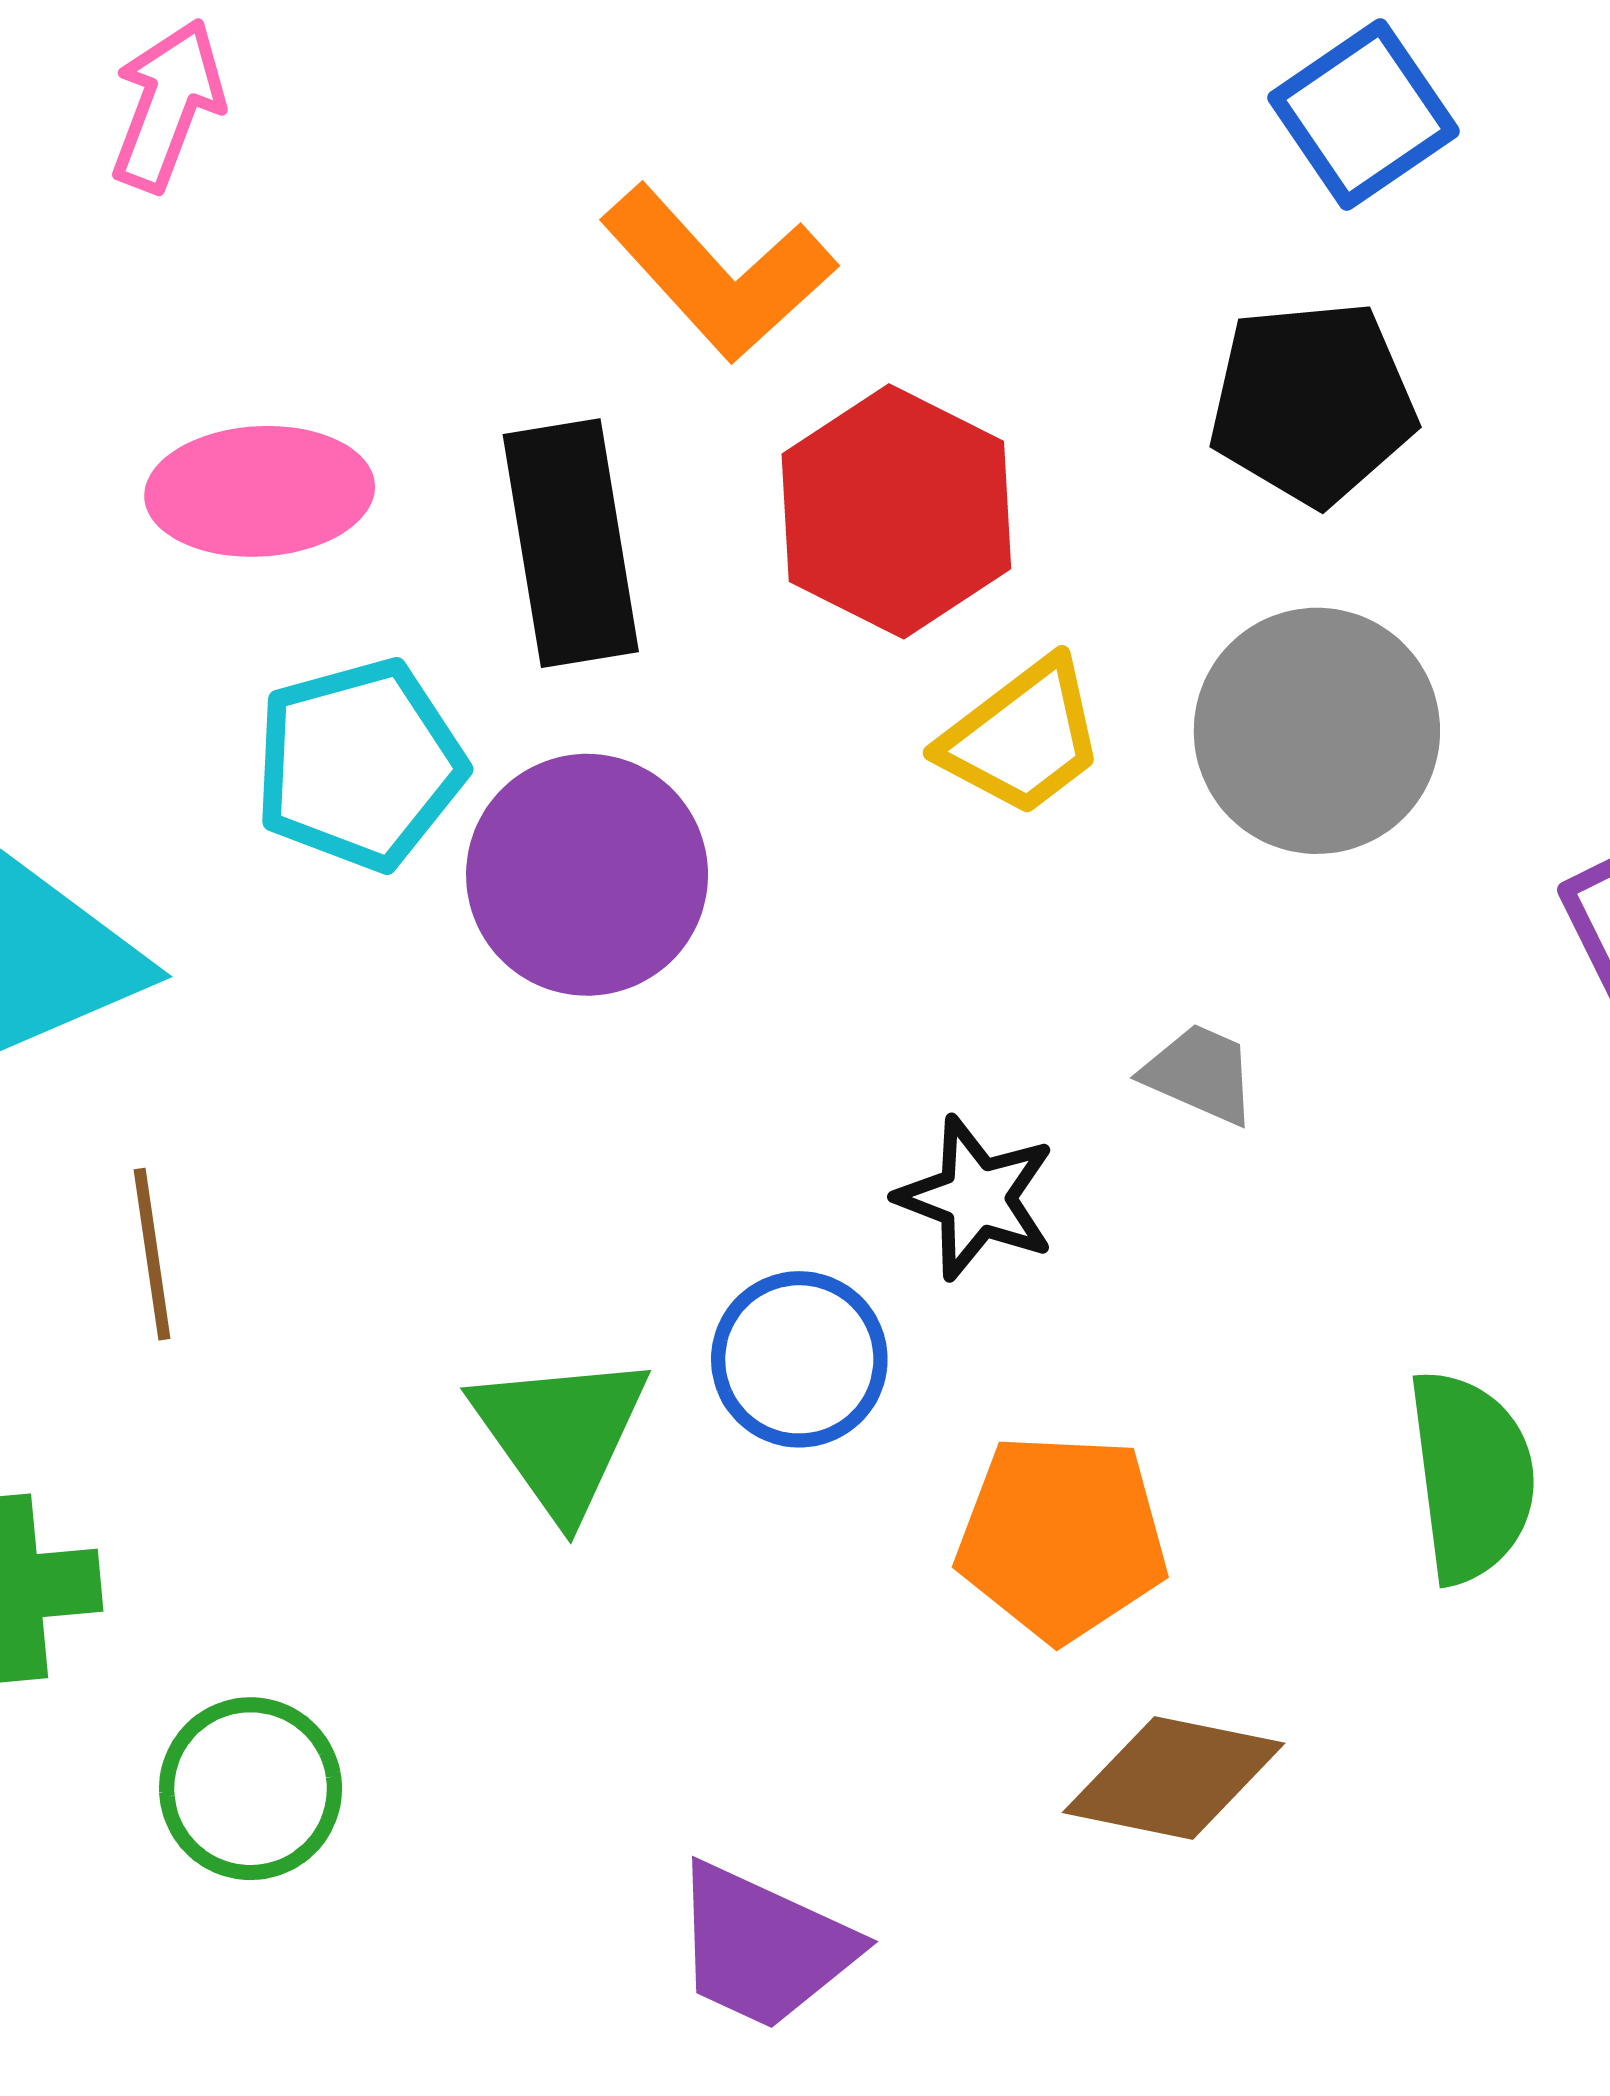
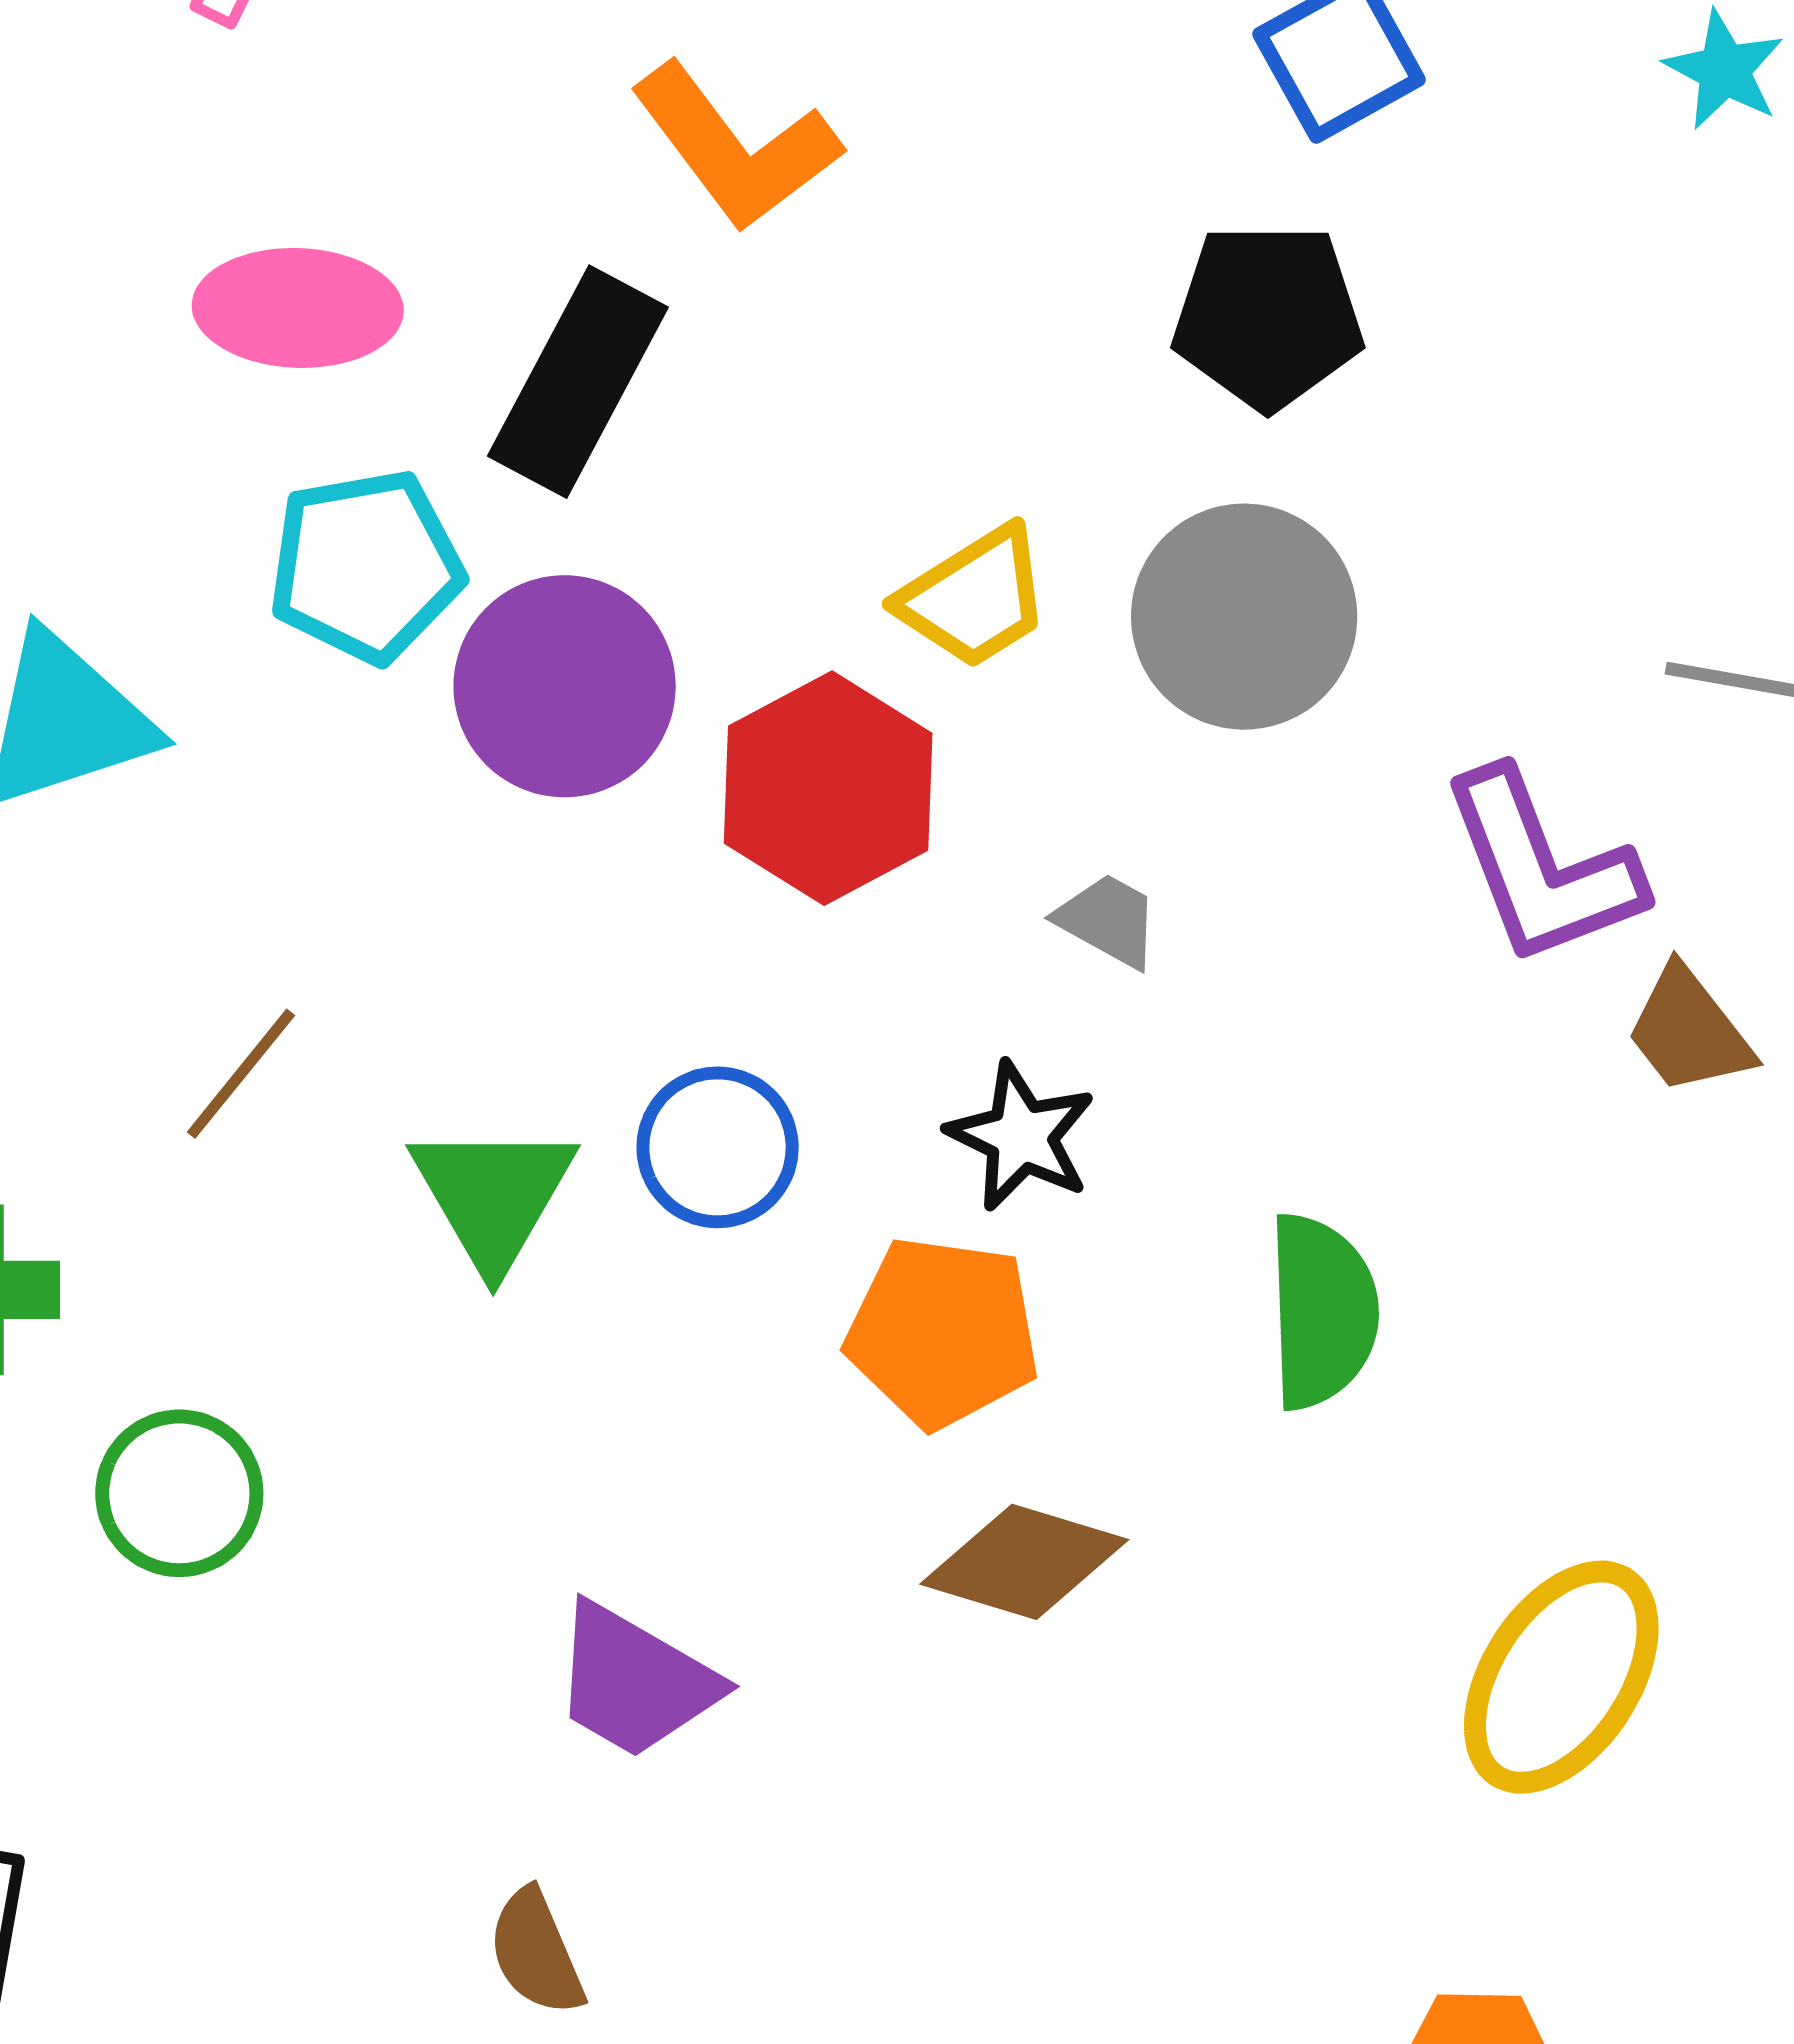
red hexagon: (896, 511) -> (828, 788), moved
black rectangle: (571, 543) -> (578, 382), turned 32
black star: (976, 1198) -> (1021, 1136), moved
brown line: (152, 1254) -> (241, 1074), moved, turned 42

